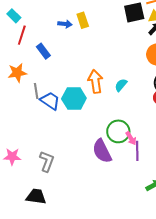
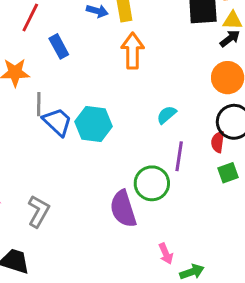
orange arrow: (95, 81) -> (133, 51), moved
pink arrow: (131, 138) -> (166, 254), moved
purple line: (137, 151) -> (179, 156), moved

